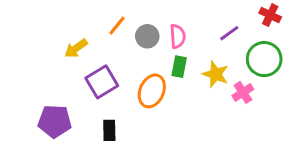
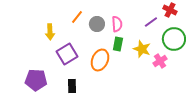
red cross: (270, 15) -> (170, 10), moved
yellow arrow: (76, 48) -> (50, 32), turned -56

